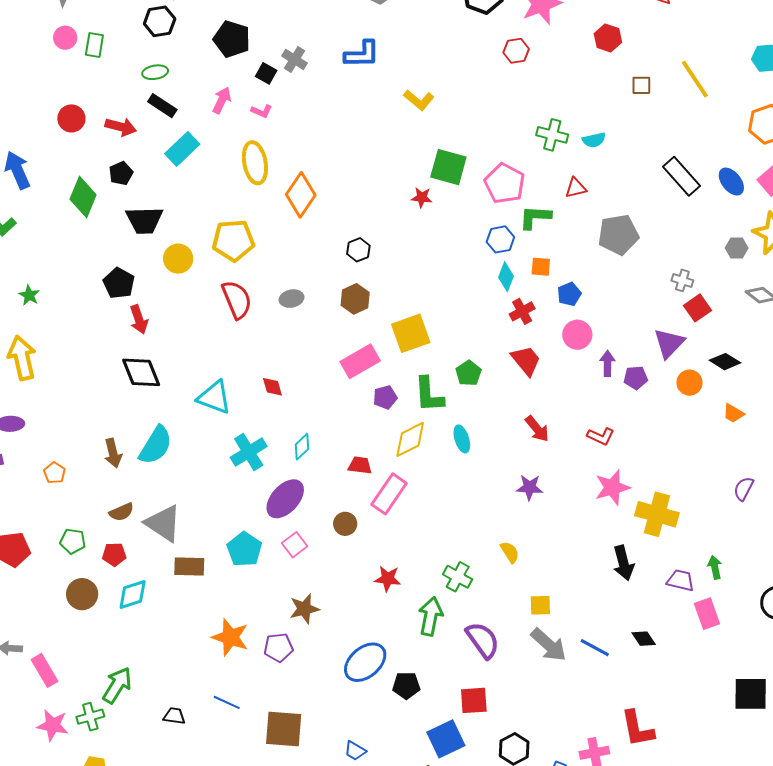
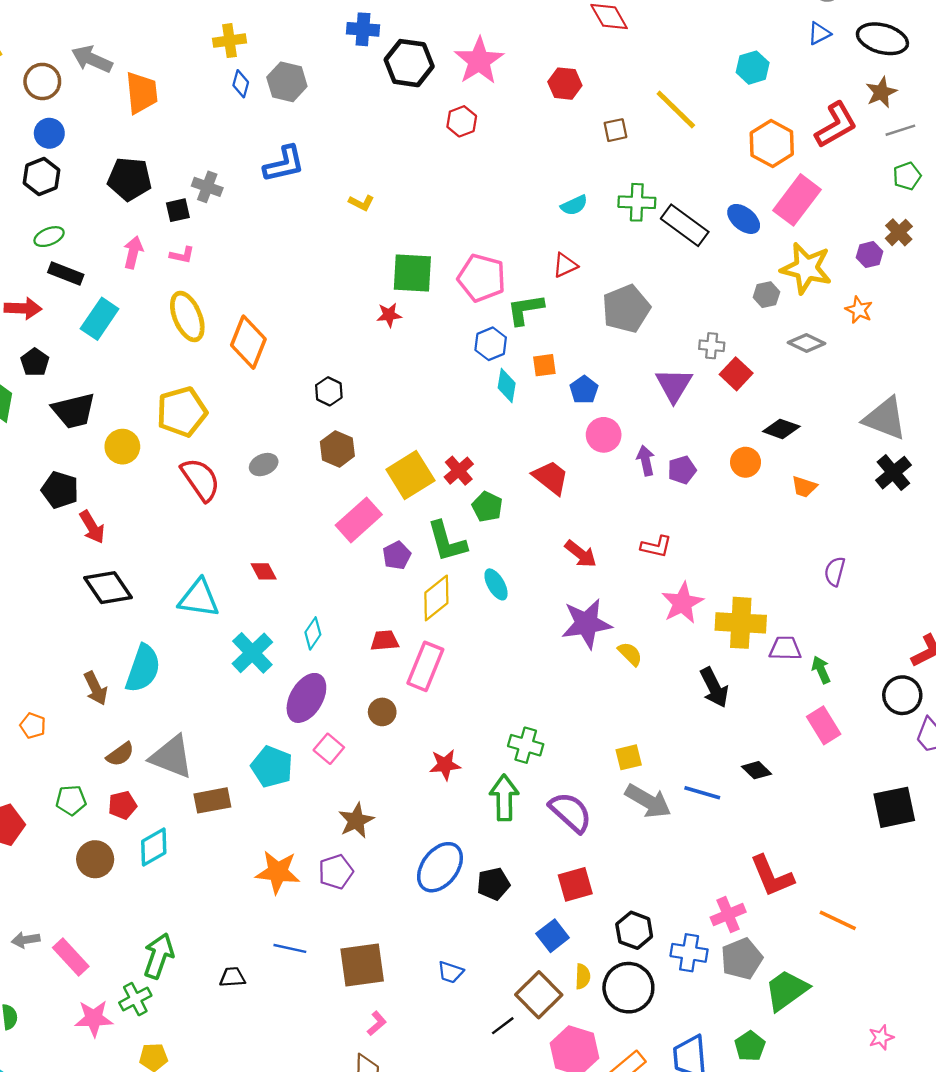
black square: (266, 73) -> (178, 210), turned -30
yellow L-shape: (419, 100) -> (361, 203), size x0.7
green cross: (552, 135) -> (637, 202), moved
red cross: (522, 311) -> (459, 471), moved
purple triangle: (669, 343) -> (674, 385), moved
purple star: (529, 487) -> (586, 624), size x1.6
yellow semicircle: (510, 552) -> (630, 654), moved
purple trapezoid: (681, 580) -> (785, 648), moved
blue square: (446, 739) -> (553, 936), size x0.7

